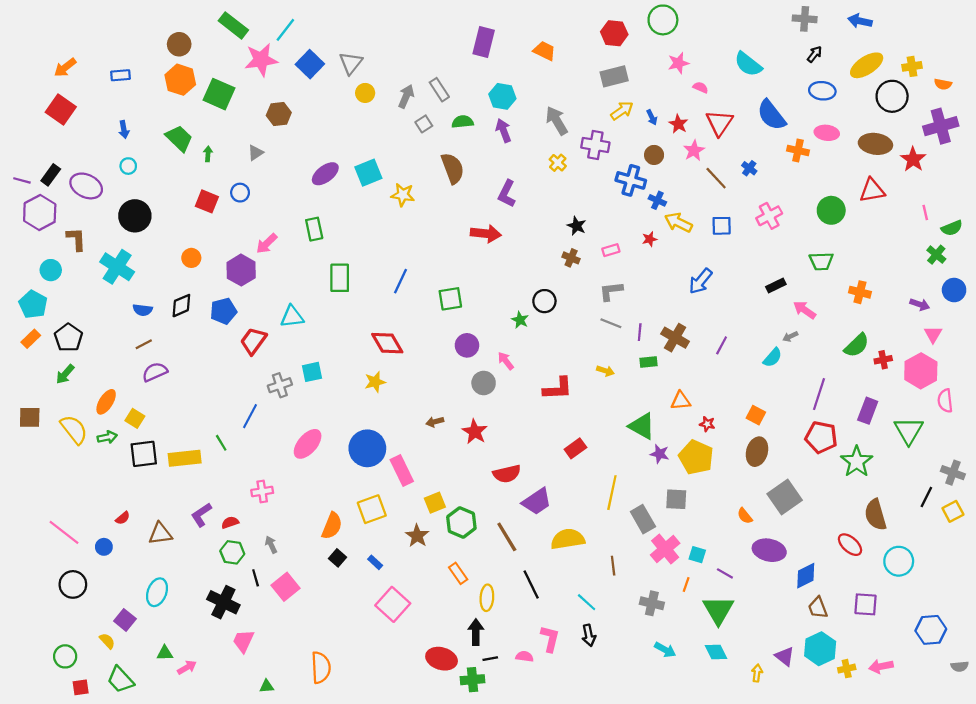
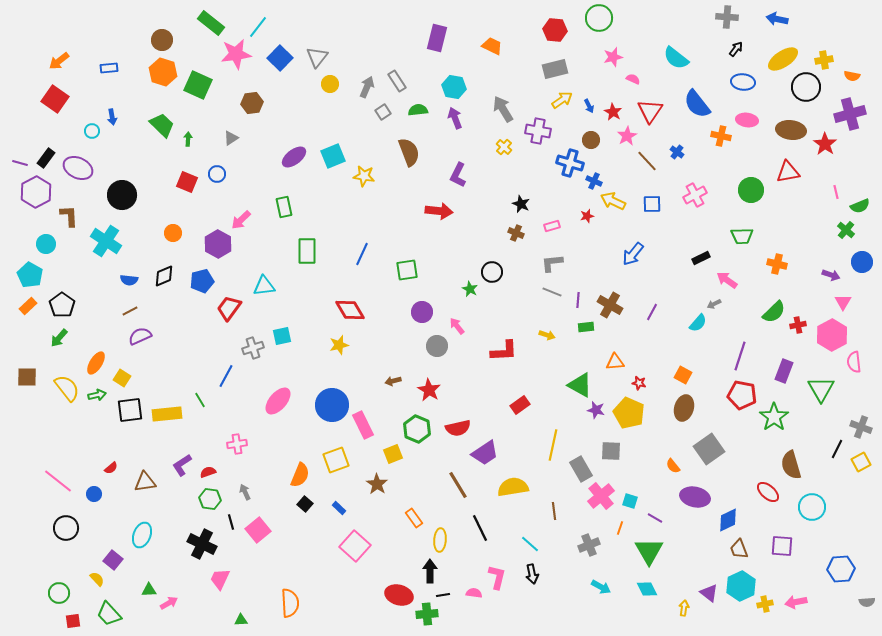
cyan circle: (128, 166) -> (92, 131), moved
green hexagon: (461, 522) -> (417, 429), moved
gray cross: (652, 603) -> (589, 545), turned -35

